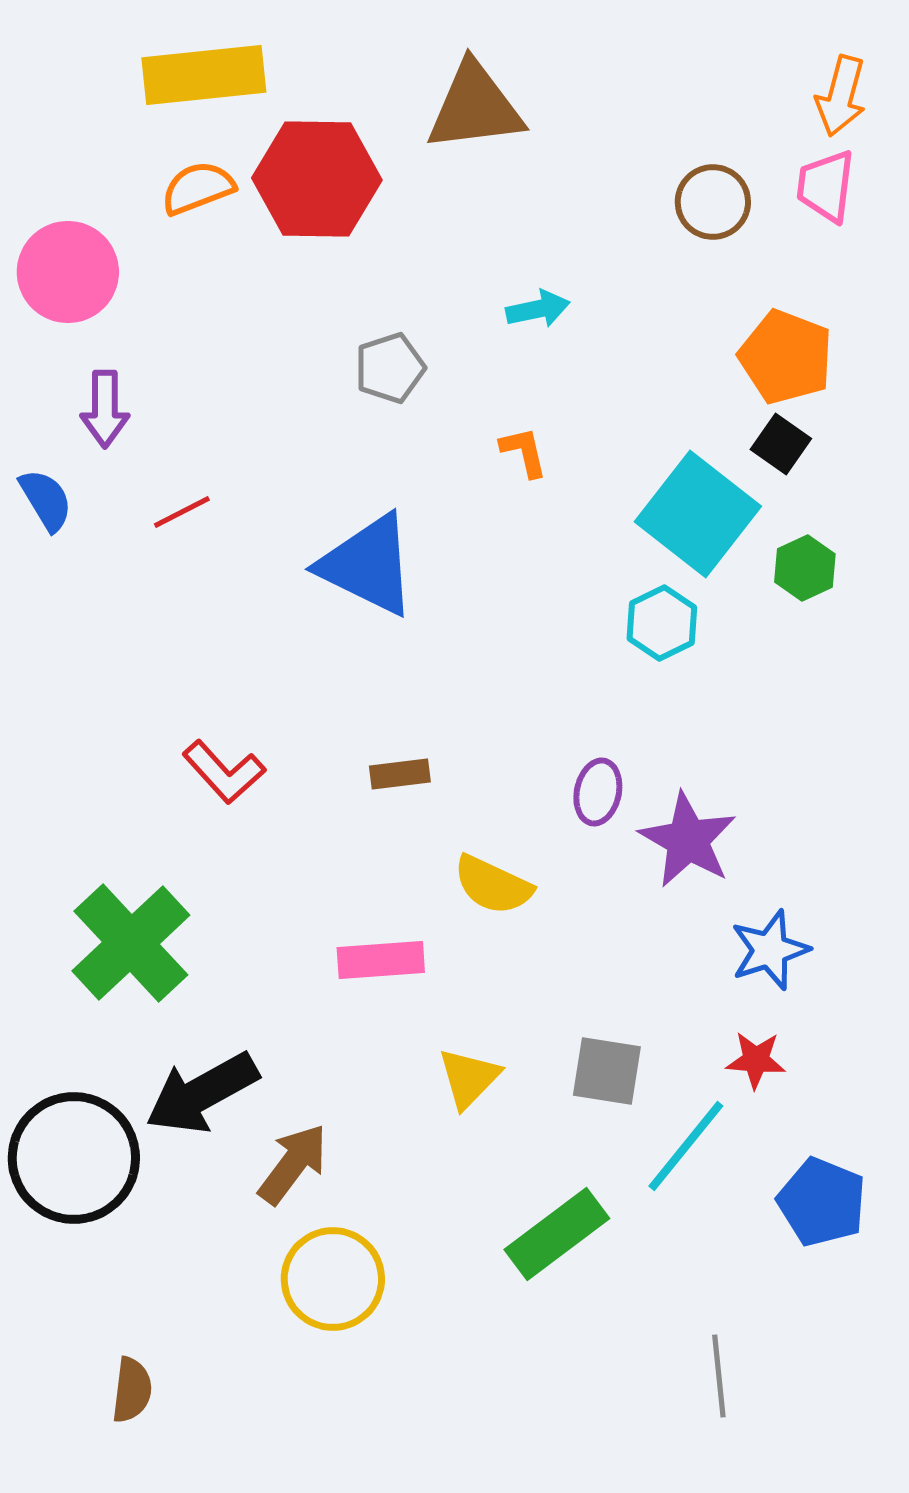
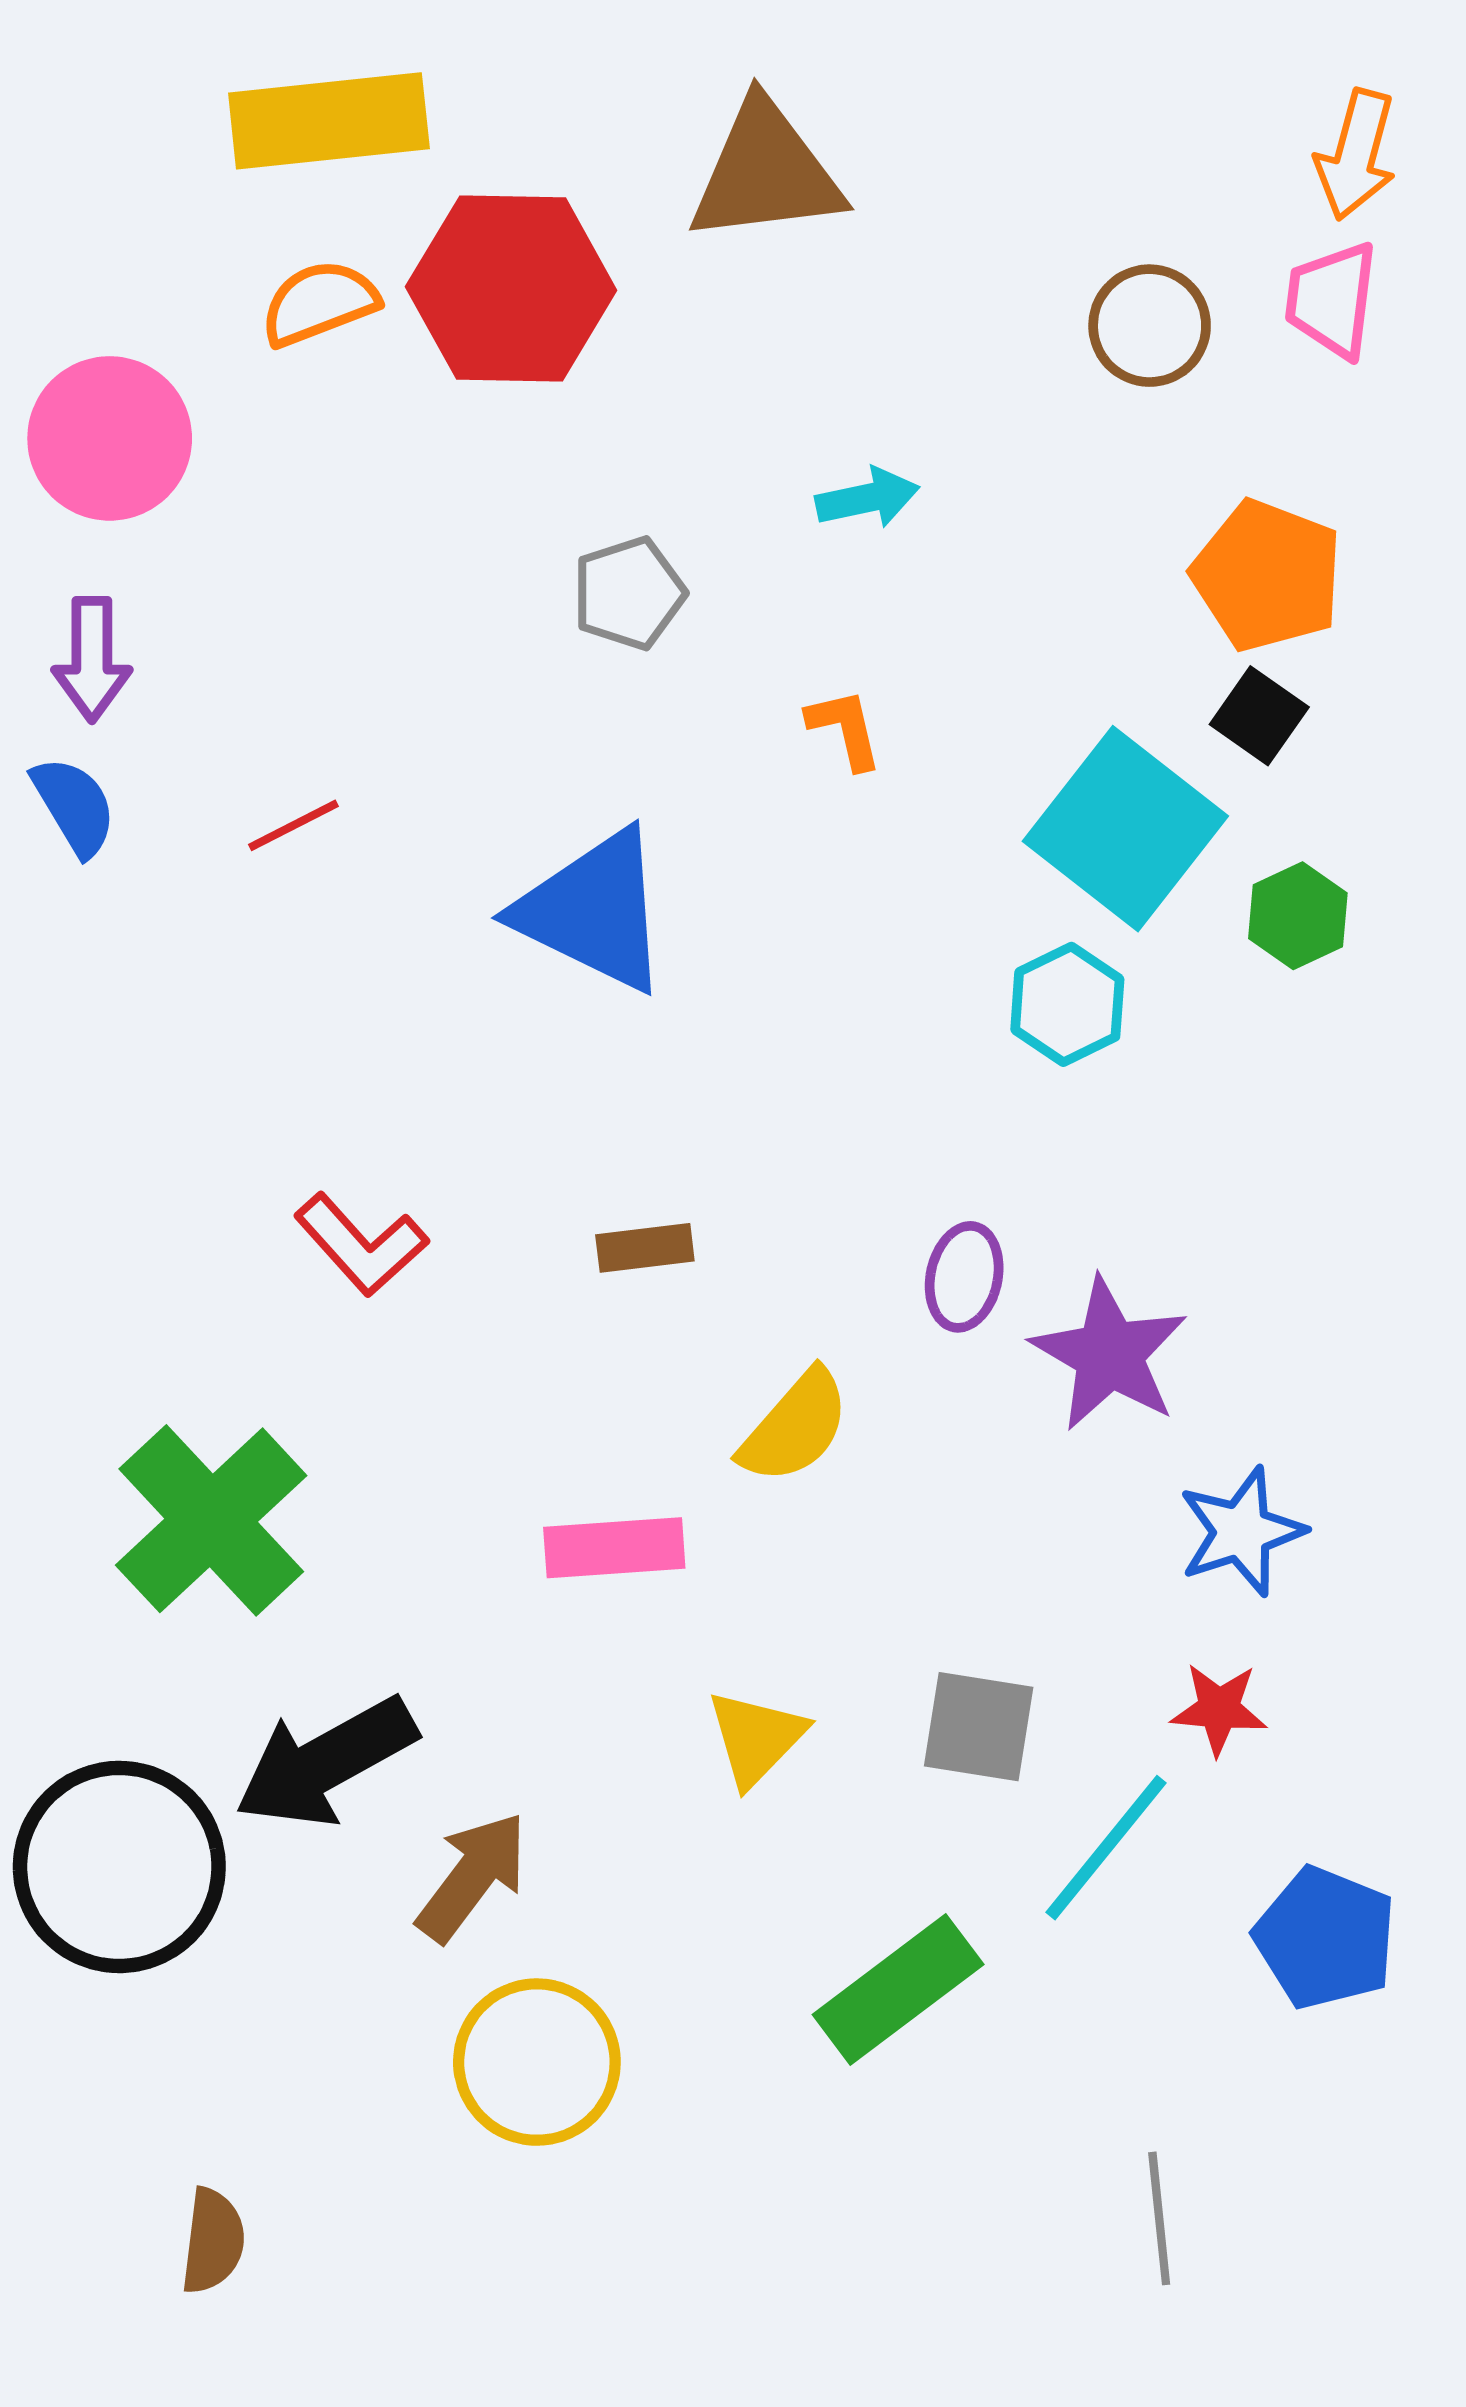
purple arrow: (105, 409) -> (92, 659), moved
yellow semicircle: (493, 885) -> (795, 1427), turned -74

